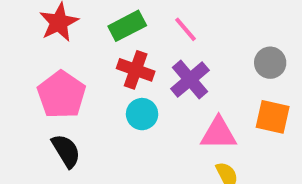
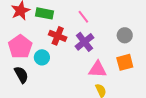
green rectangle: (127, 26) -> (44, 13), moved, turned 36
cyan circle: (142, 114) -> (42, 57), moved
orange square: (273, 117) -> (125, 62), turned -30

